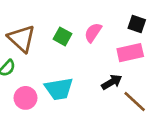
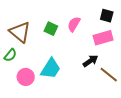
cyan trapezoid: (59, 89) -> (51, 69), turned -45

